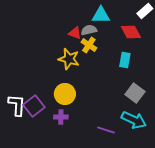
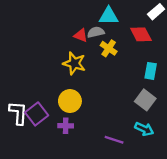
yellow cross: (89, 45) -> (109, 48), moved
cyan rectangle: (125, 60) -> (151, 71), moved
cyan arrow: (134, 120) -> (144, 129), size x0.7

